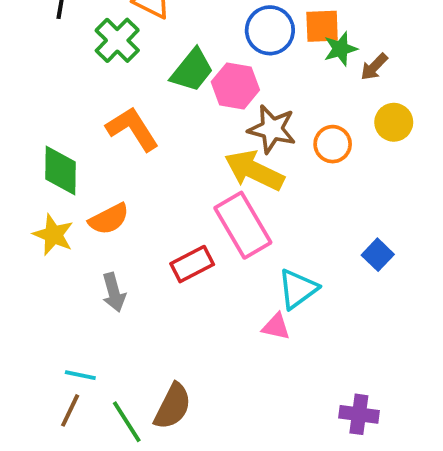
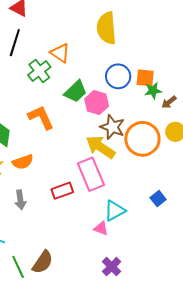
orange circle: (333, 144) -> (142, 139), size x1.8
purple cross: (359, 414) -> (112, 267), moved, turned 30

